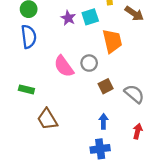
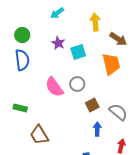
cyan square: (90, 17) -> (78, 52), moved
orange trapezoid: (112, 41) -> (111, 64), moved
blue arrow: (103, 121) -> (97, 129), moved

